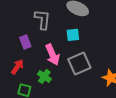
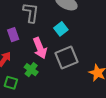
cyan square: (73, 35) -> (61, 29), turned -32

